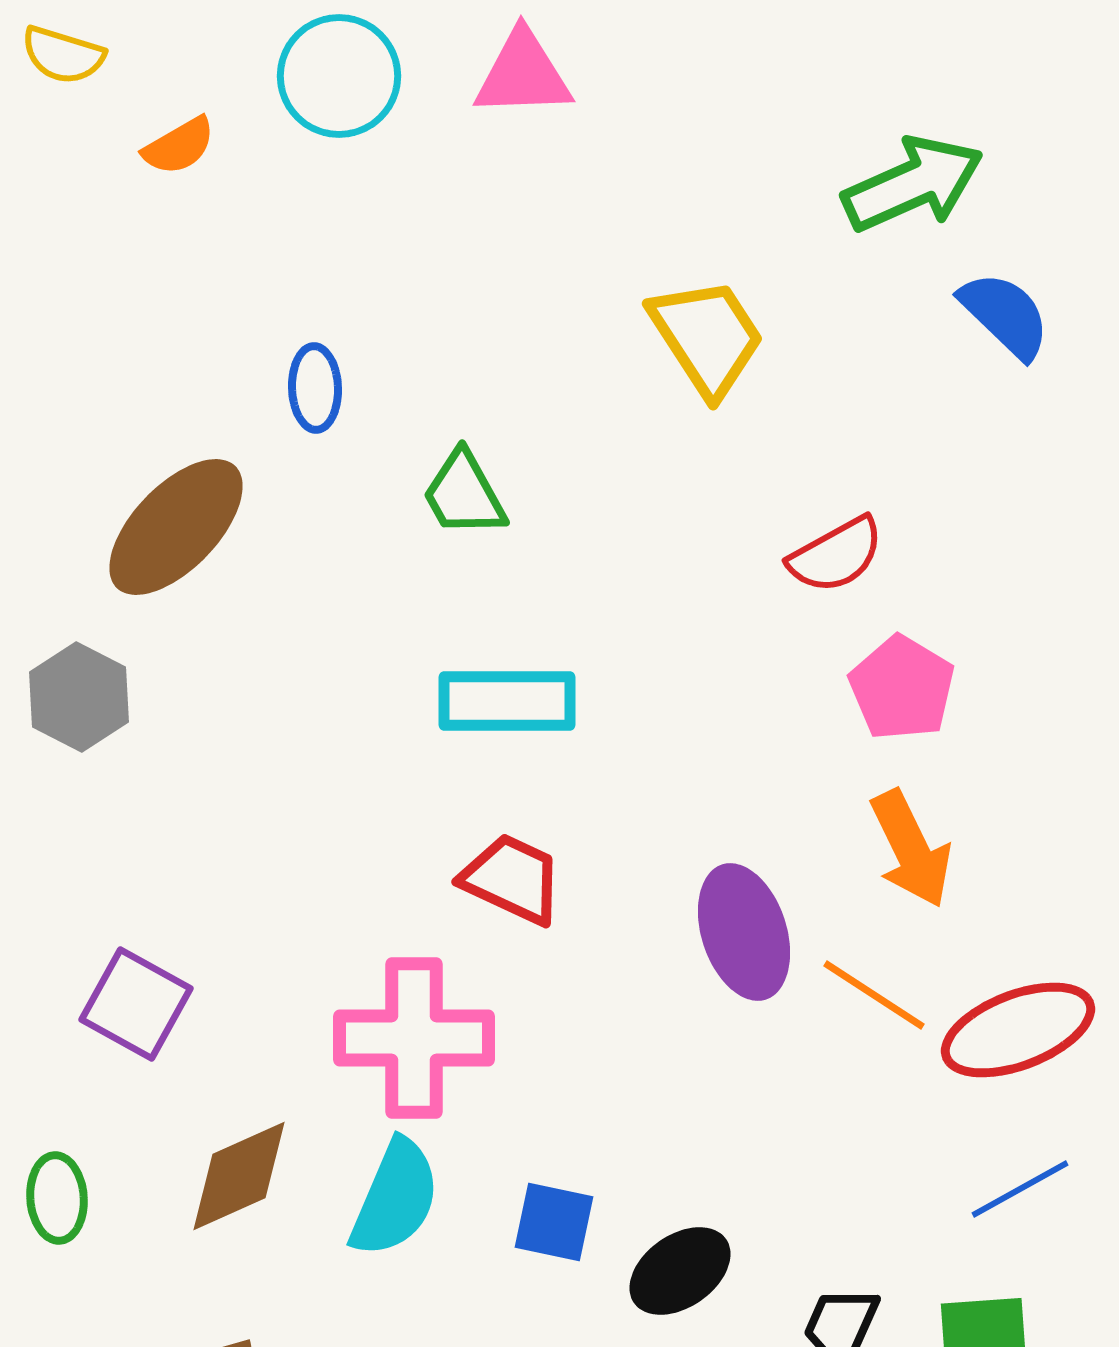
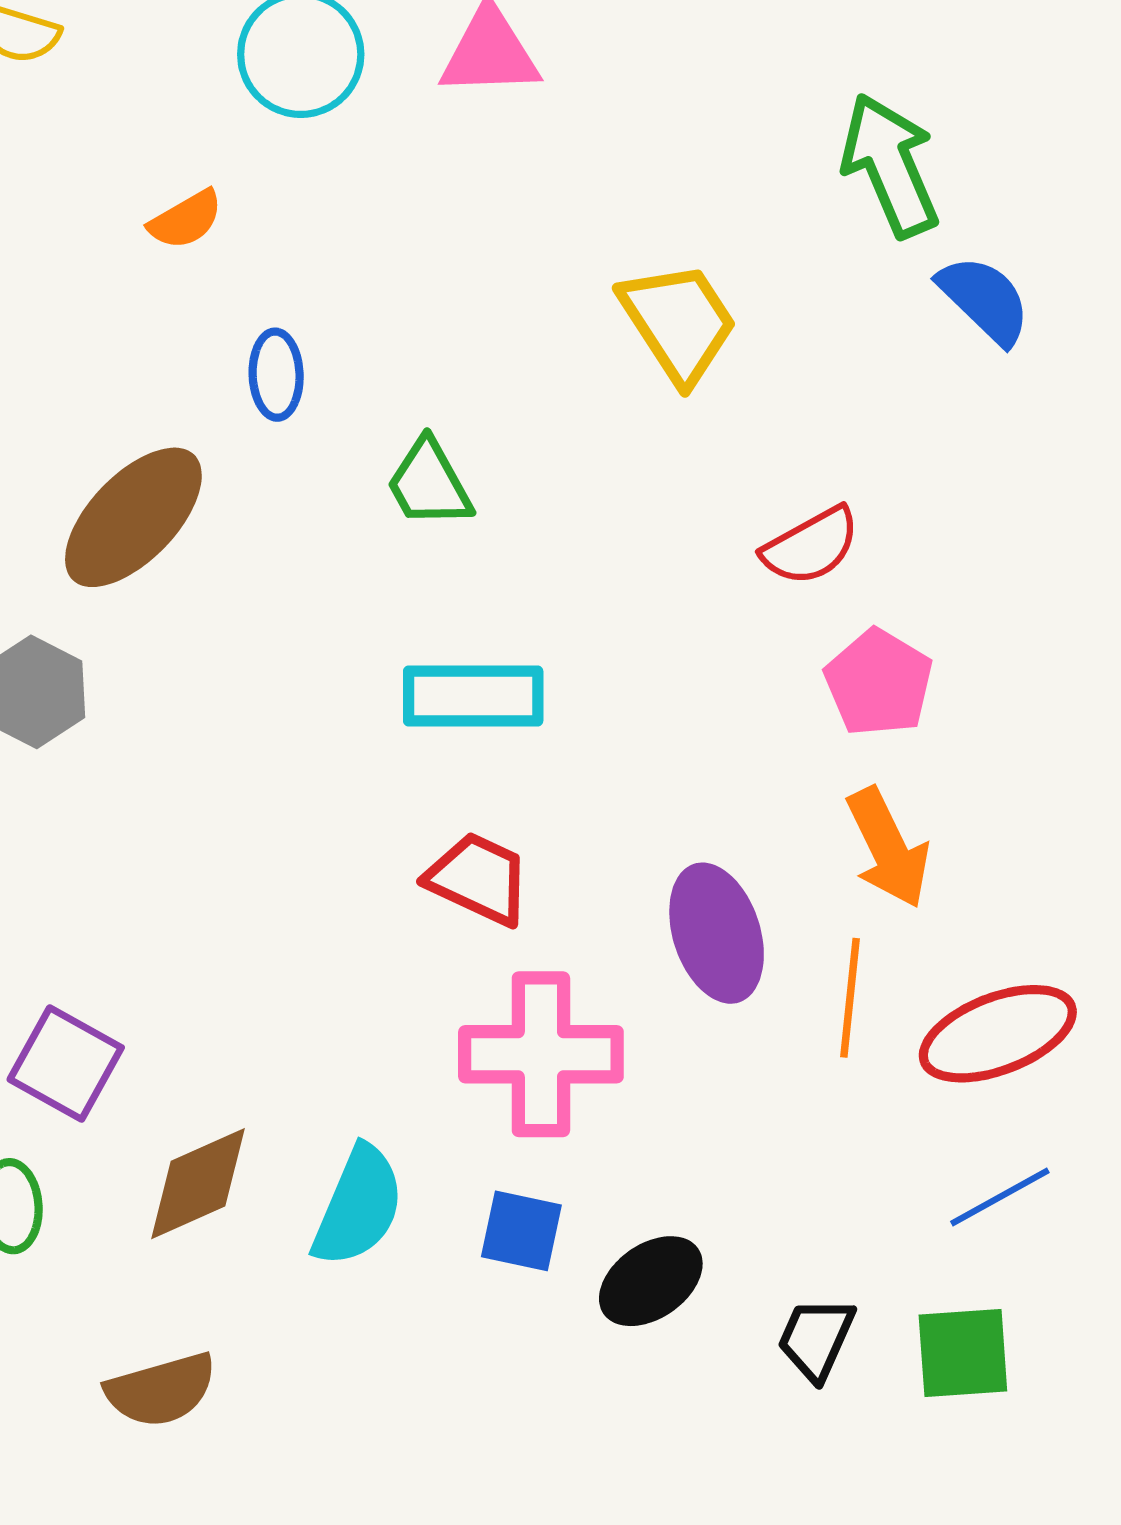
orange semicircle: (179, 146) -> (186, 220), moved
green arrow: (913, 184) -> (890, 165), turned -89
orange line: (874, 995) -> (850, 998), turned 63
purple square: (136, 1004) -> (66, 1063), moved
pink cross: (414, 1038) -> (541, 1054), moved

